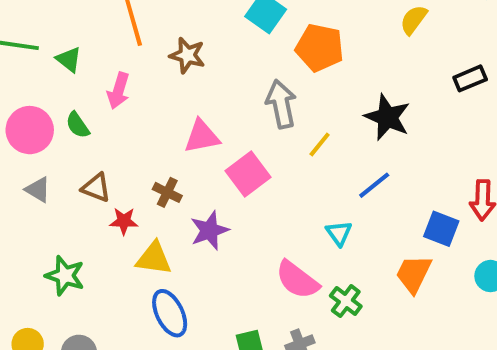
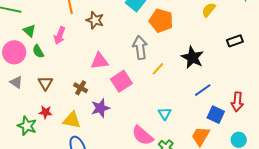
green triangle: (69, 59) -> (29, 31), moved
blue line: (374, 185) -> (203, 90), moved
brown triangle: (96, 188) -> (45, 83), turned 35
red star: (124, 221) -> (45, 112), moved

